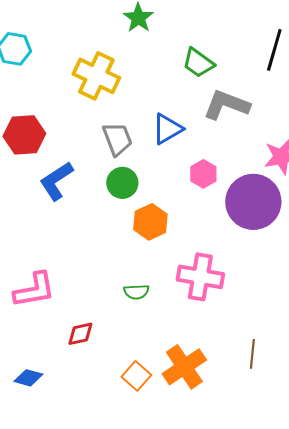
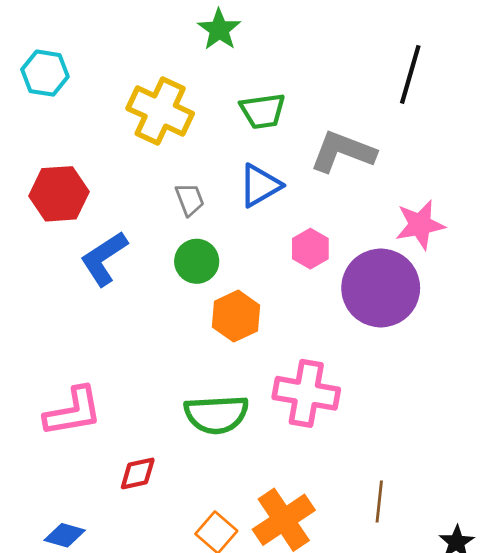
green trapezoid: (198, 63) -> (263, 111), moved, turned -44
gray trapezoid: (117, 139) -> (190, 199), size x0.7
green semicircle: (136, 292) -> (216, 414), size x1.8

